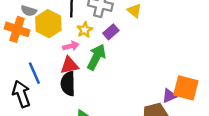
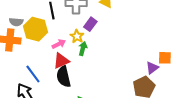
yellow star: (85, 30) -> (77, 36), moved
green arrow: (96, 57) -> (83, 49), size x0.6
orange square: (186, 88) -> (165, 58), size x0.6

